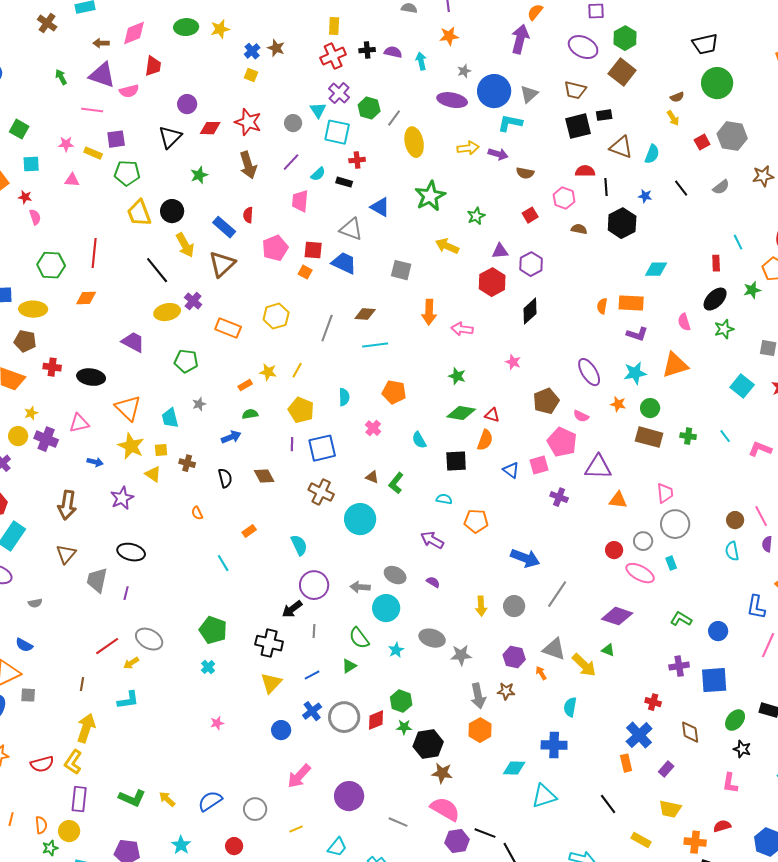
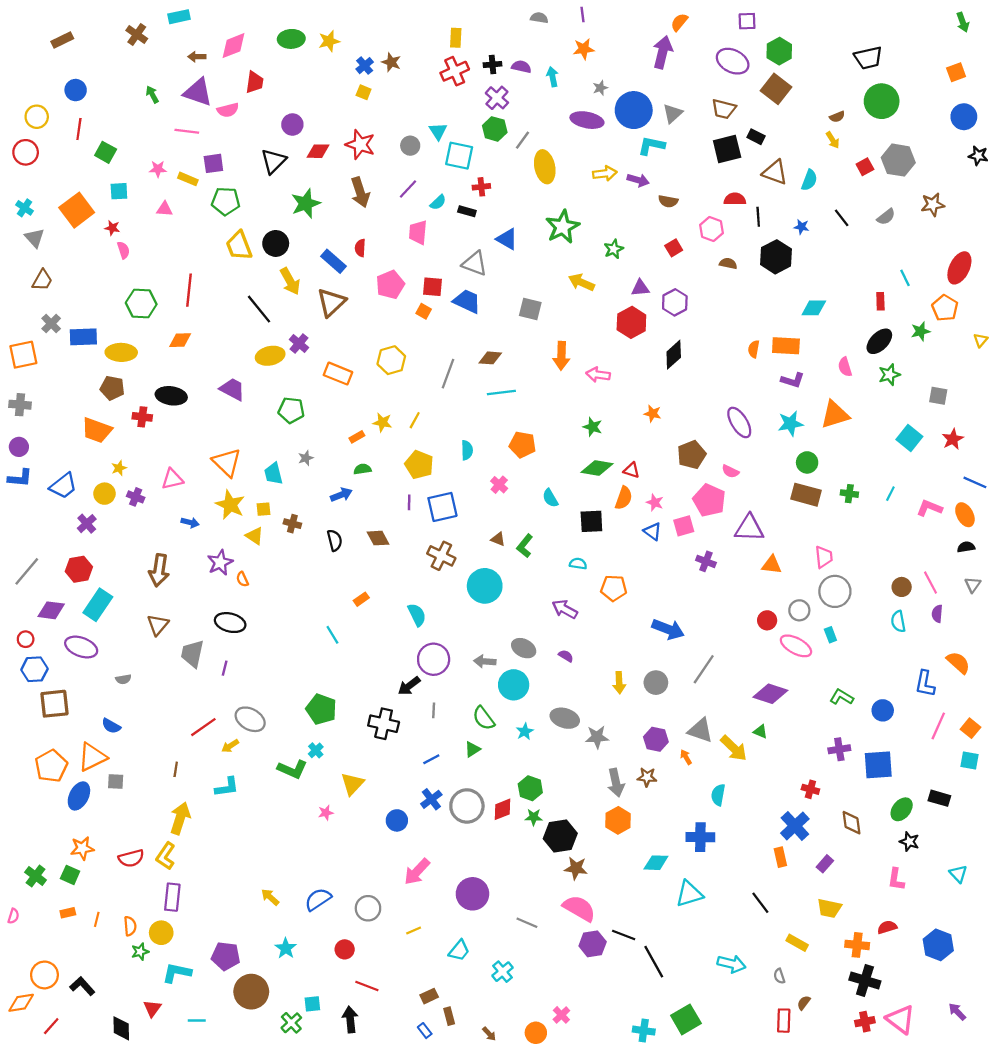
purple cross: (339, 93) -> (497, 98), moved
black rectangle: (604, 115) -> (756, 137), turned 35
green star: (199, 175) -> (306, 203), size x1.5
pink star: (513, 362) -> (655, 502), moved
black ellipse: (91, 377) -> (171, 396), moved
orange star: (618, 404) -> (653, 414), moved
cyan line: (725, 436) -> (890, 494), turned 64
purple cross: (46, 439) -> (136, 497), size x0.7
orange semicircle: (197, 513) -> (242, 579), moved
yellow triangle: (271, 683) -> (352, 784), moved
green L-shape: (132, 798) -> (292, 769), moved

